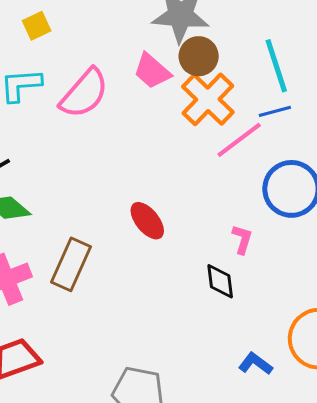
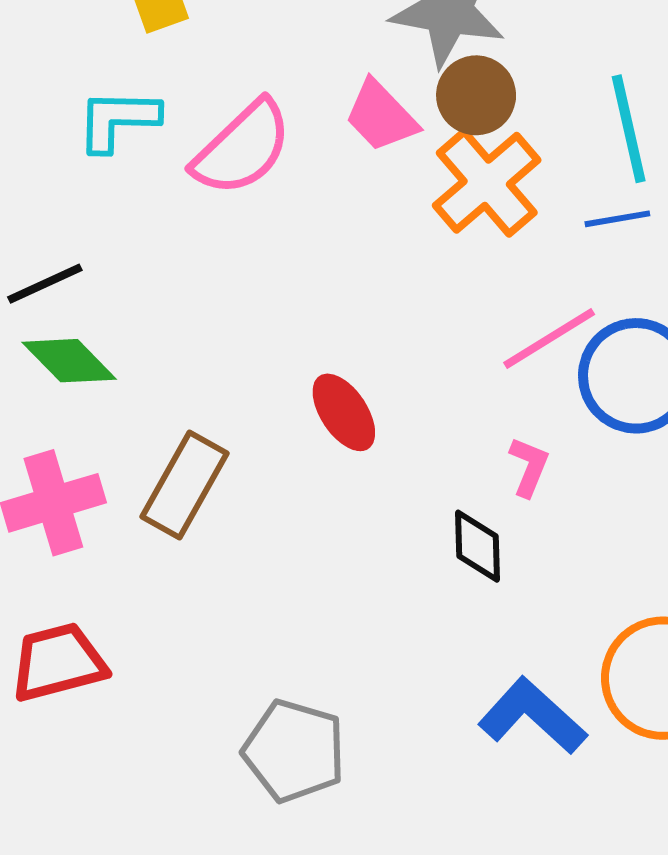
pink line: (239, 140) -> (549, 338), moved
blue L-shape: (255, 364) -> (532, 716), size x1.6

